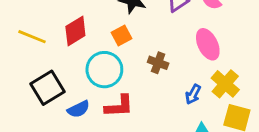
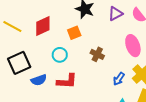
cyan circle: (104, 70) -> (60, 55), size x0.6

